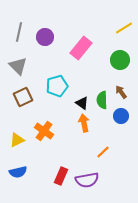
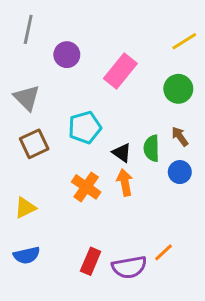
gray line: (19, 32) -> (28, 29), moved
orange cross: (44, 131) -> (86, 187), moved
orange line: (103, 152) -> (163, 252), moved

